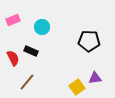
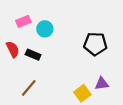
pink rectangle: (13, 20) -> (23, 21), moved
red semicircle: (13, 58) -> (13, 49), moved

